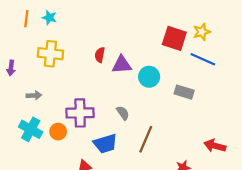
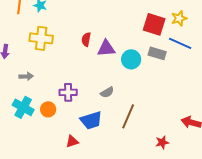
gray rectangle: (184, 92) -> (157, 53), moved
purple cross: (80, 113) -> (68, 92), size x0.7
gray semicircle: (123, 113) -> (107, 92), turned 96

